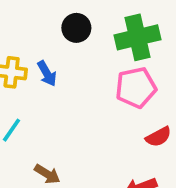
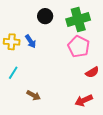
pink pentagon: (136, 88) -> (79, 46), turned -30

